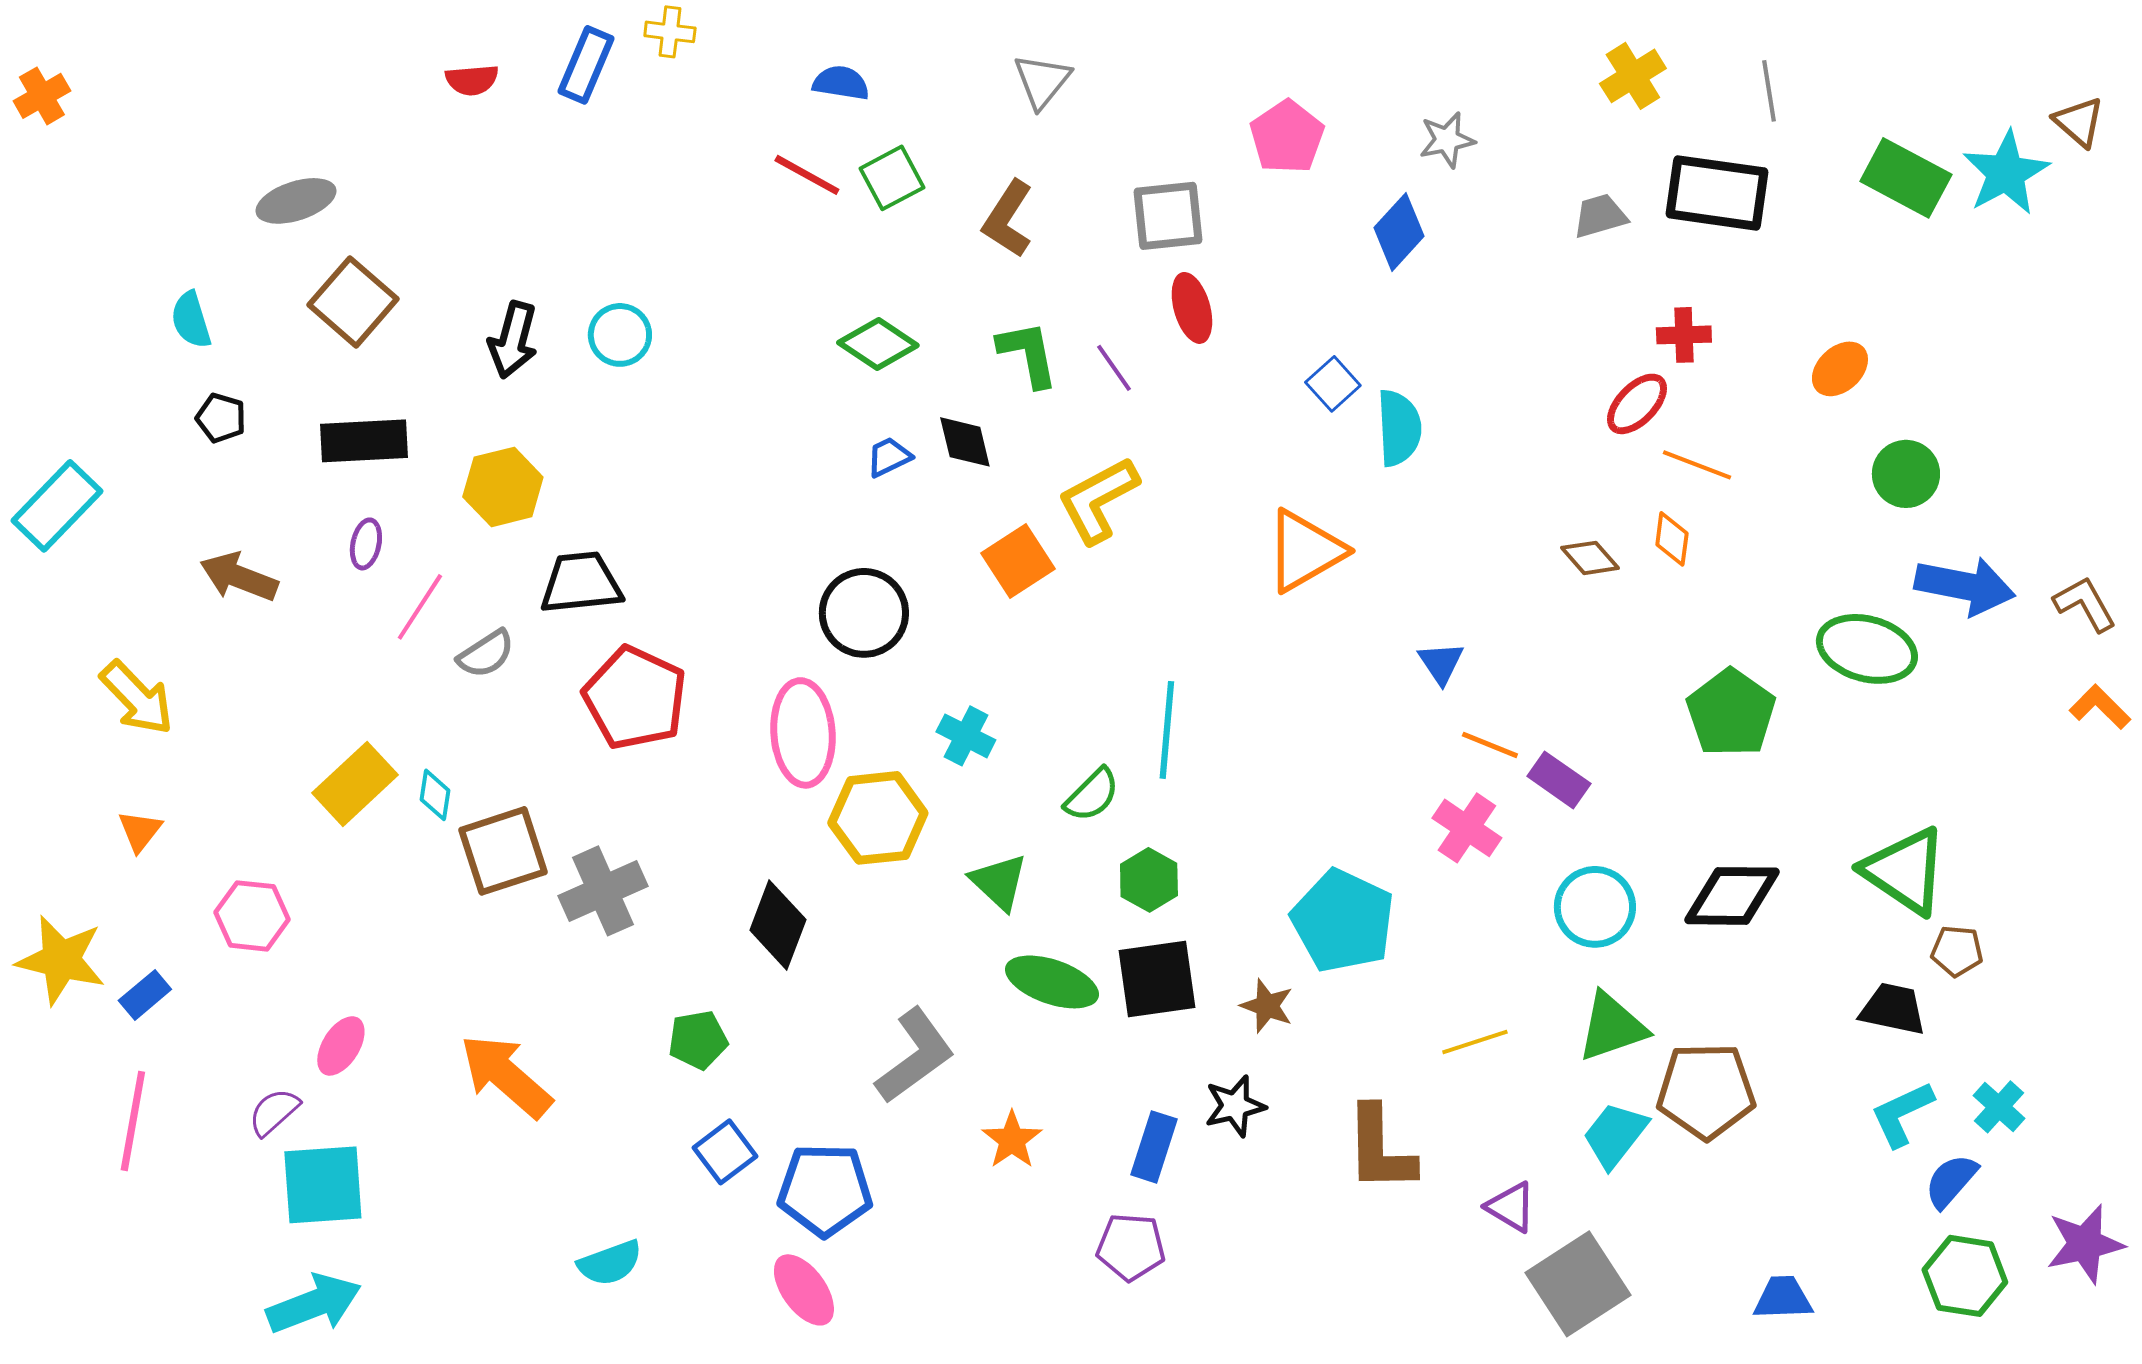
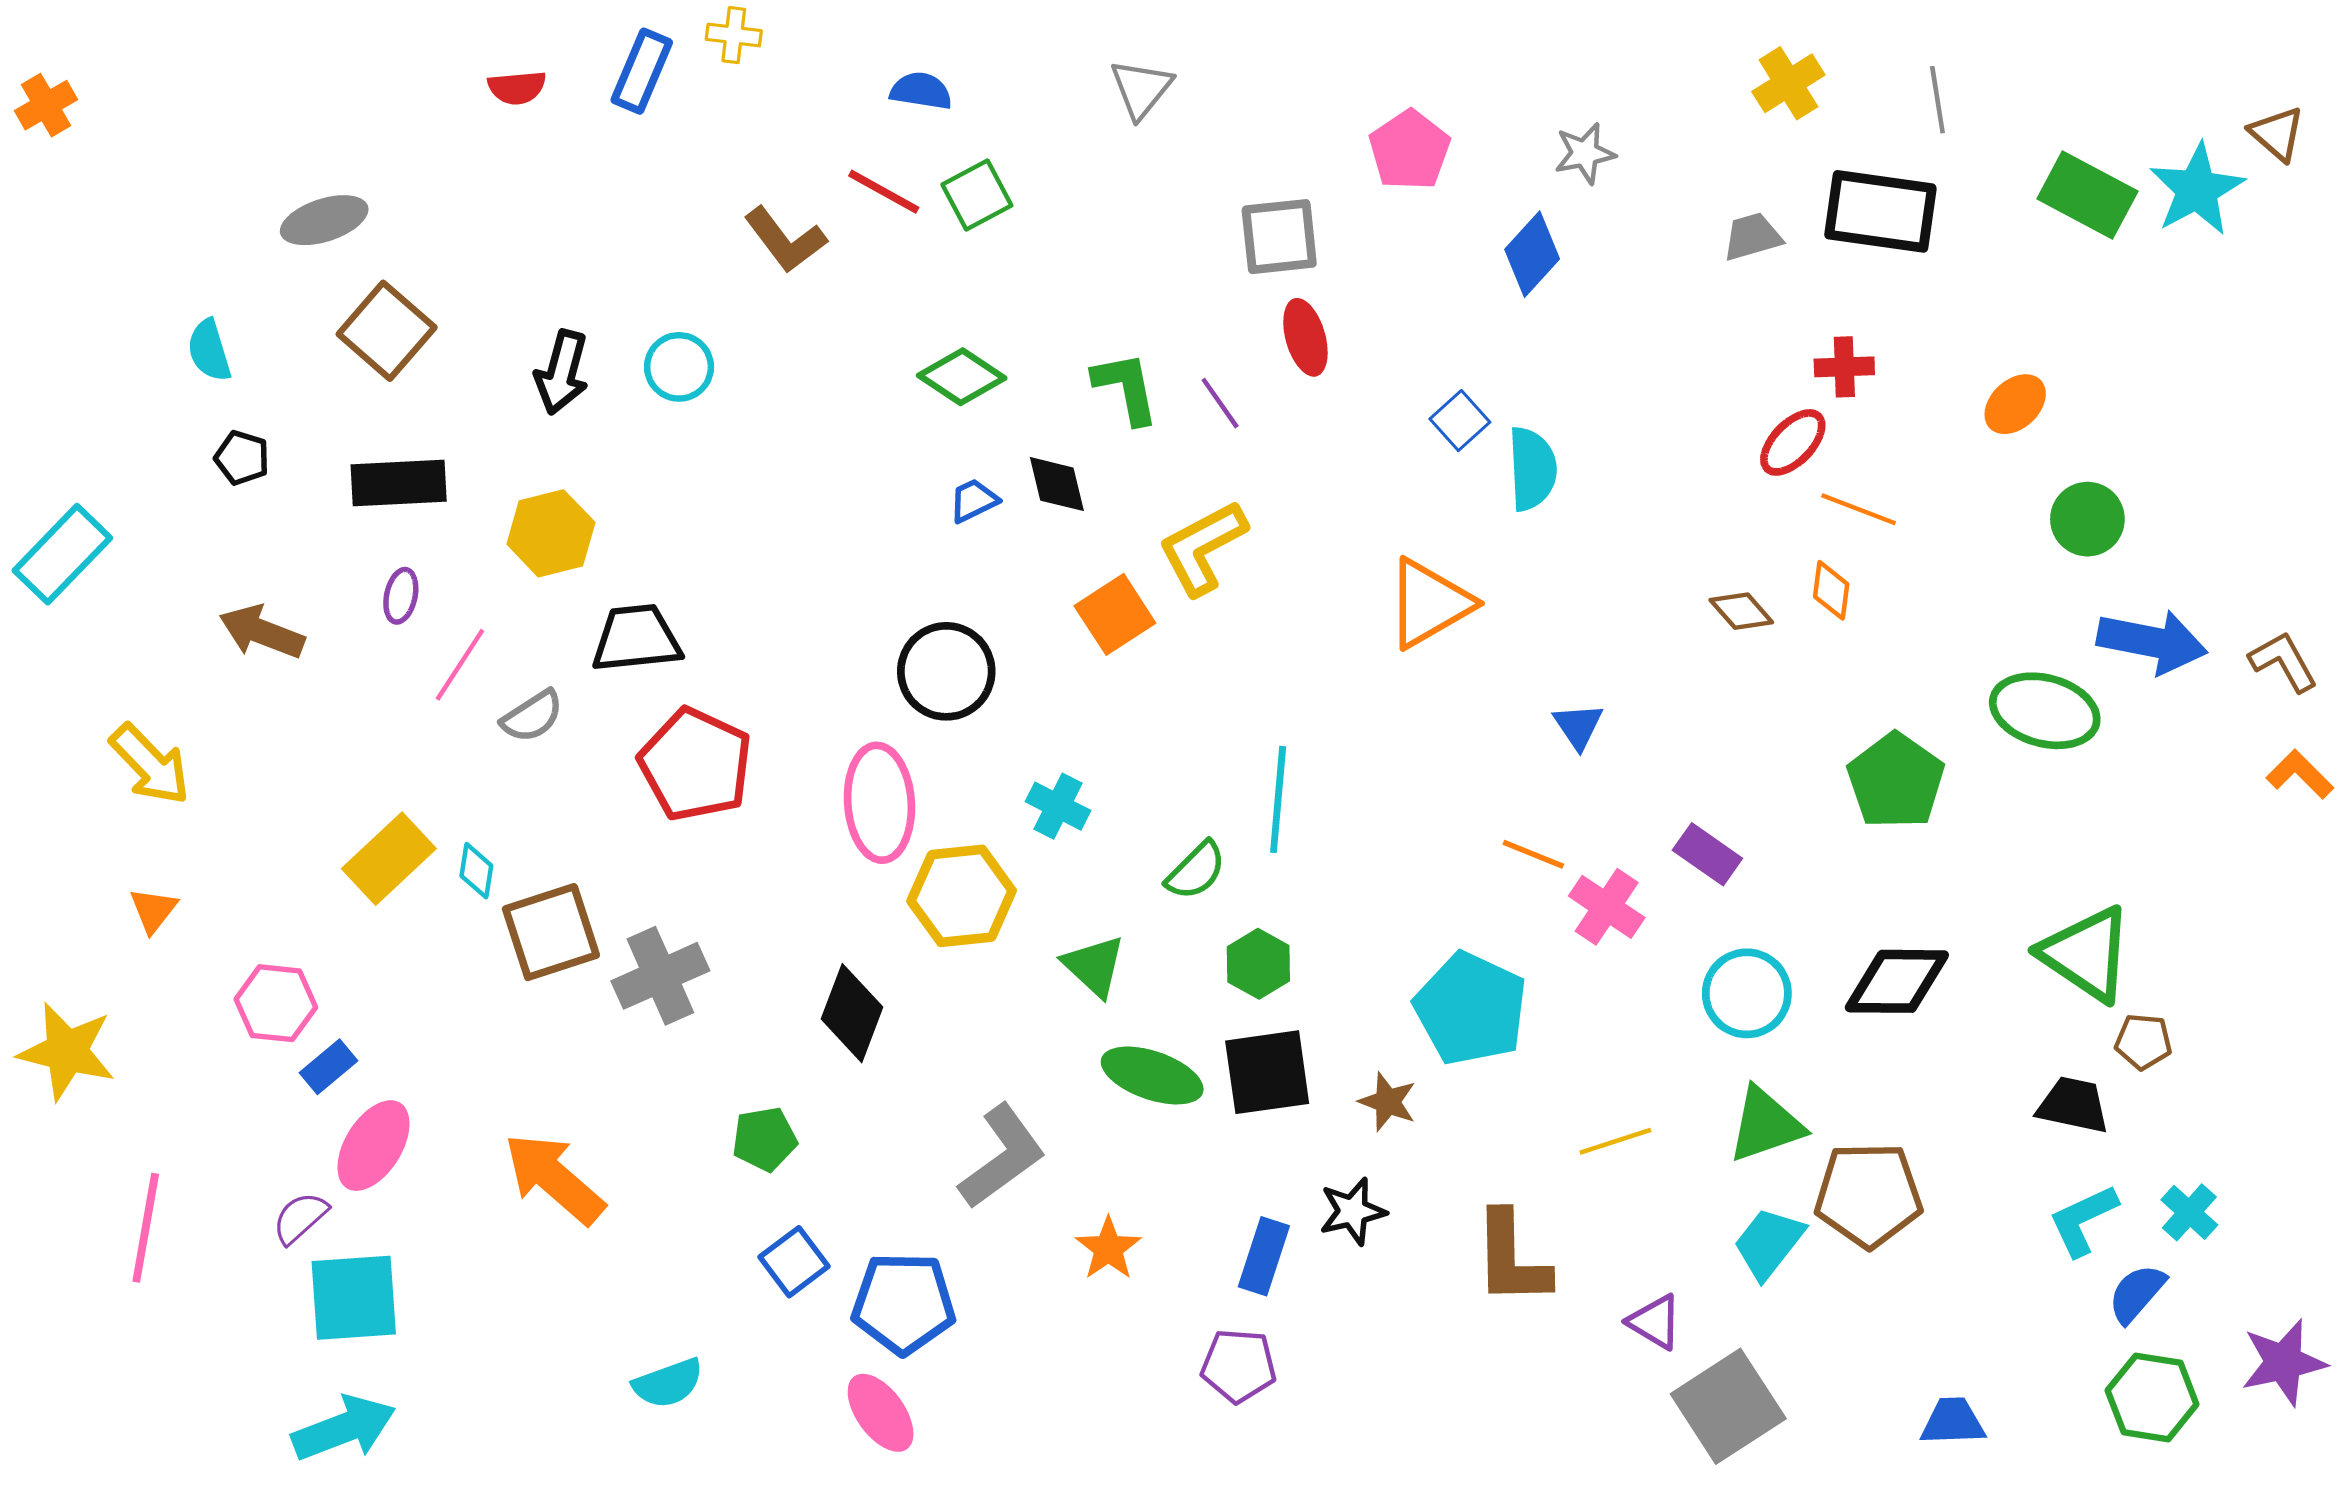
brown L-shape: (1008, 219) -> (785, 240), moved, turned -70
orange line: (1490, 745) -> (1533, 854), moved
blue rectangle: (145, 995) -> (329, 1067), moved
pink ellipse: (341, 1046) -> (373, 1146), size x1.4

